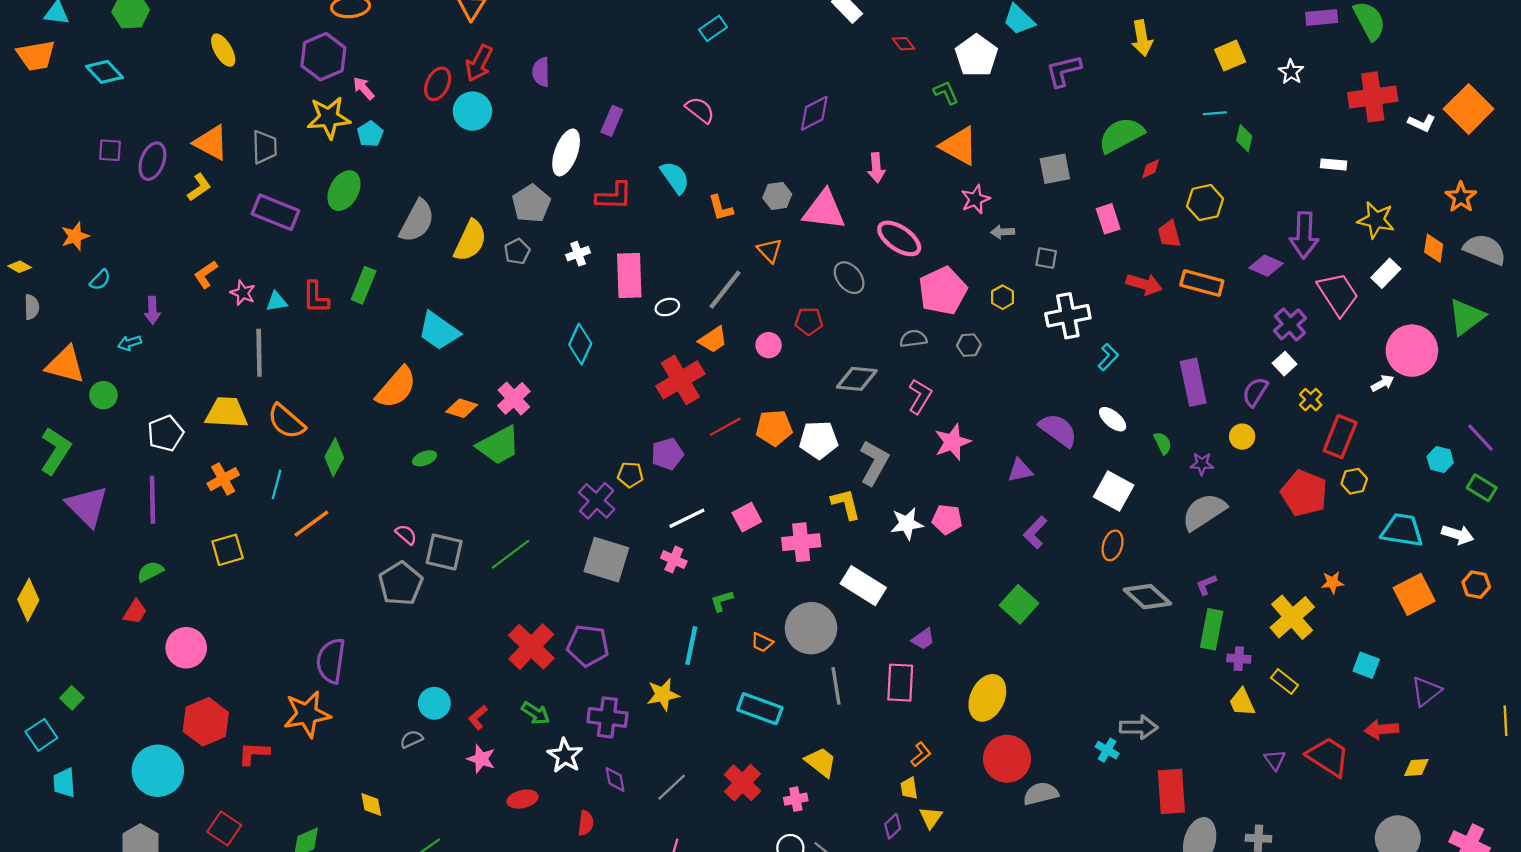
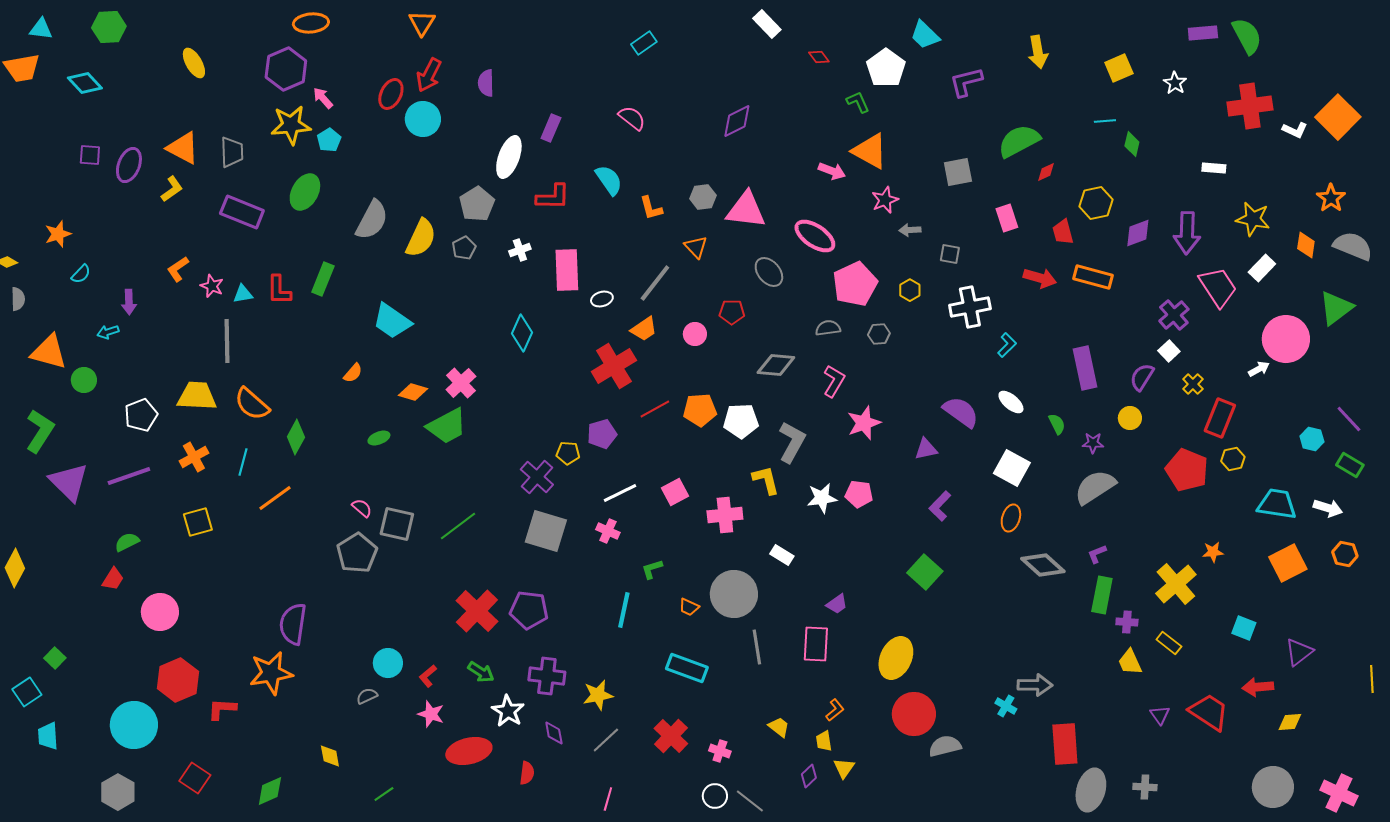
pink arrow: (876, 168) -> (832, 171), moved, turned -64
purple diamond: (1266, 266) -> (1138, 233), moved, turned -44
orange semicircle: (396, 388) -> (353, 373), size x0.5
purple line: (152, 500) -> (129, 476), turned 72
white rectangle: (863, 586) -> (782, 555), size x0.6
yellow star: (663, 695) -> (598, 695), moved
yellow trapezoid: (821, 762) -> (779, 727), moved, size x0.7
red ellipse: (523, 799) -> (469, 751), size x1.6
pink cross: (796, 799) -> (720, 751), turned 30

